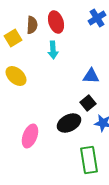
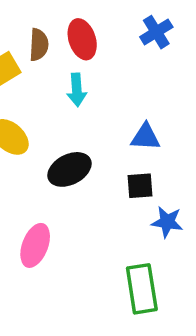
black square: (88, 103) -> (140, 186), turned 35
black ellipse: (69, 123) -> (69, 169), moved

